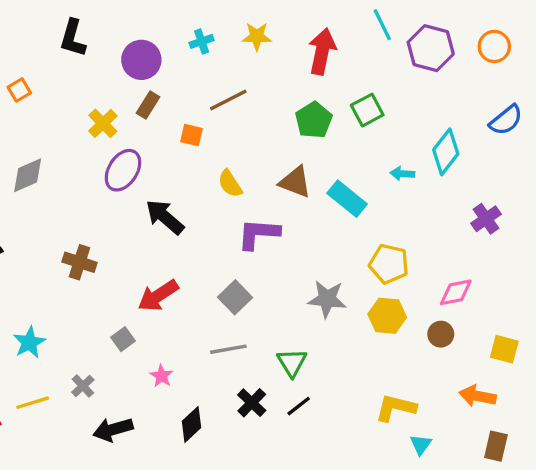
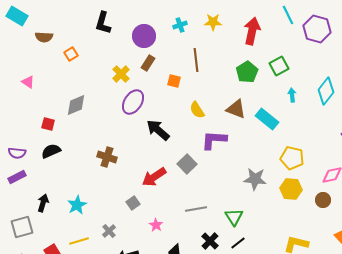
brown line: (228, 100) -> (196, 60), turned -70
cyan arrow: (402, 174) -> (292, 95), moved, turned 80
gray square: (235, 297) -> (187, 164), moved

